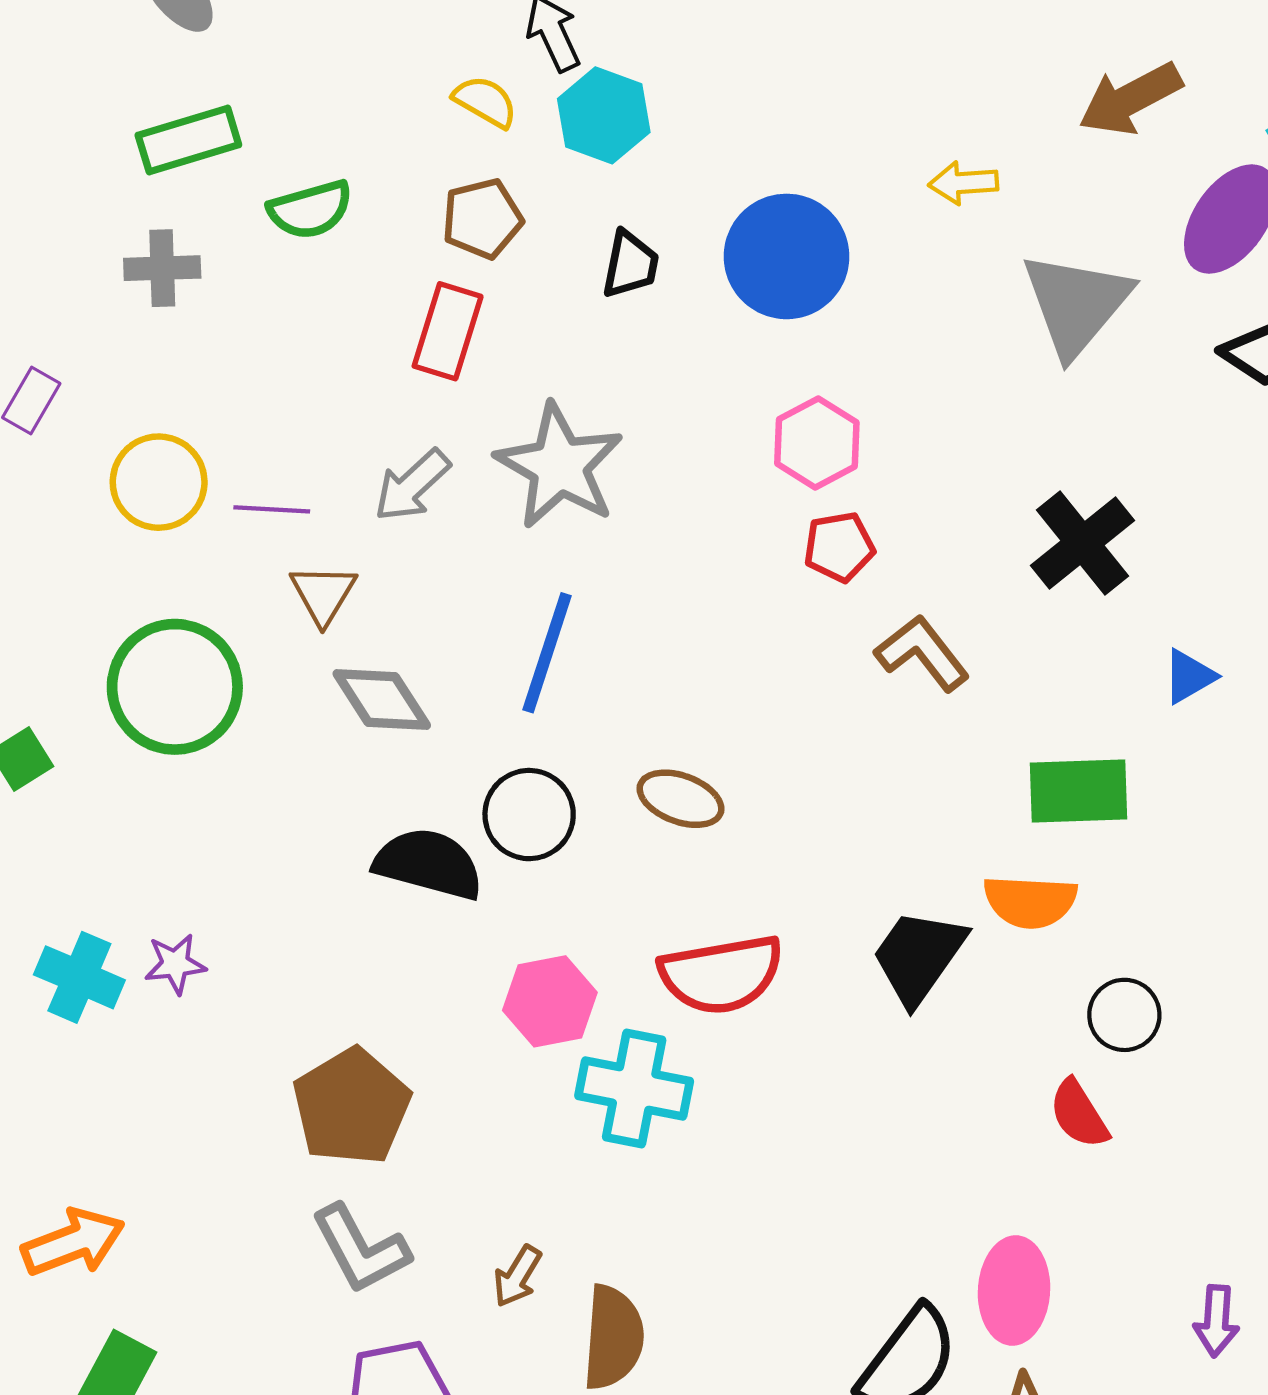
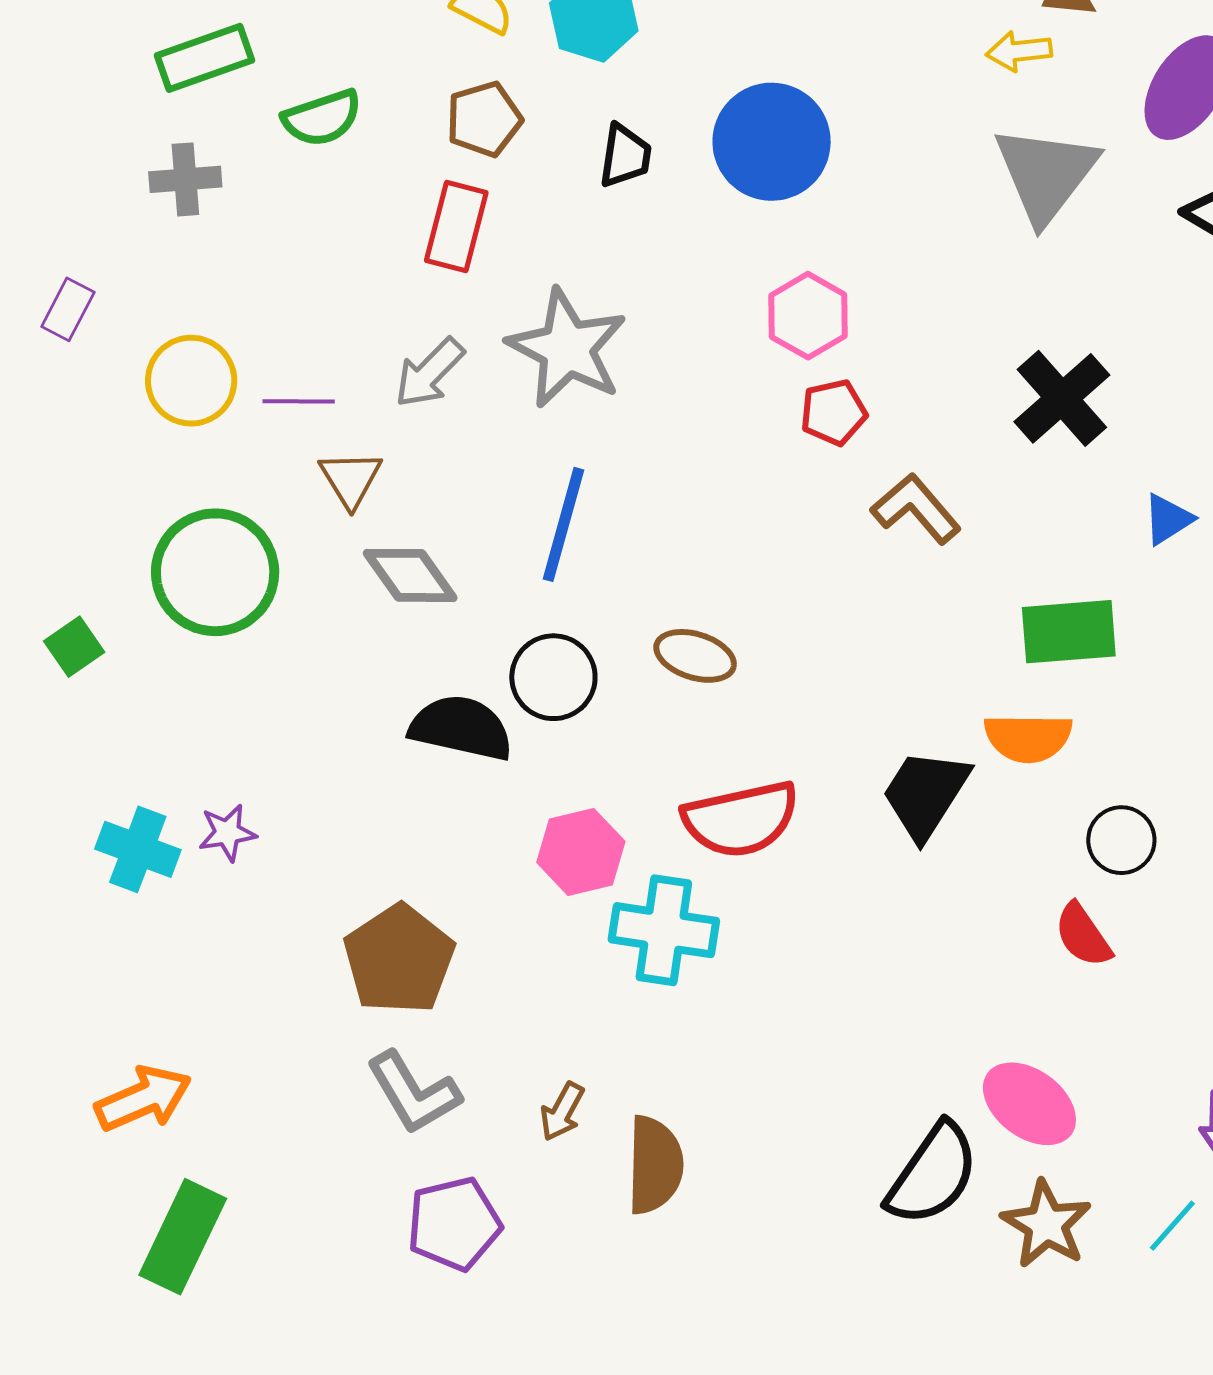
yellow arrow: (963, 183) -> (1019, 51), moved
pink ellipse: (1014, 1291) -> (1029, 1104), turned -54

